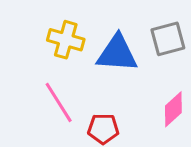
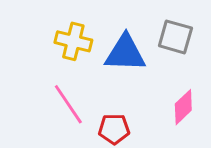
gray square: (168, 39) -> (175, 37), turned 33

